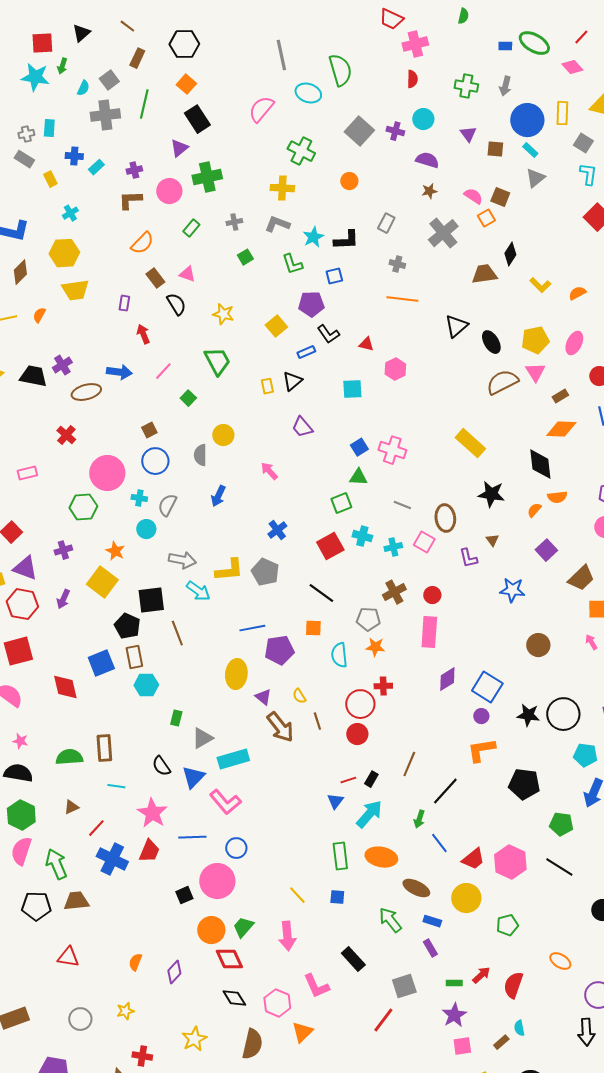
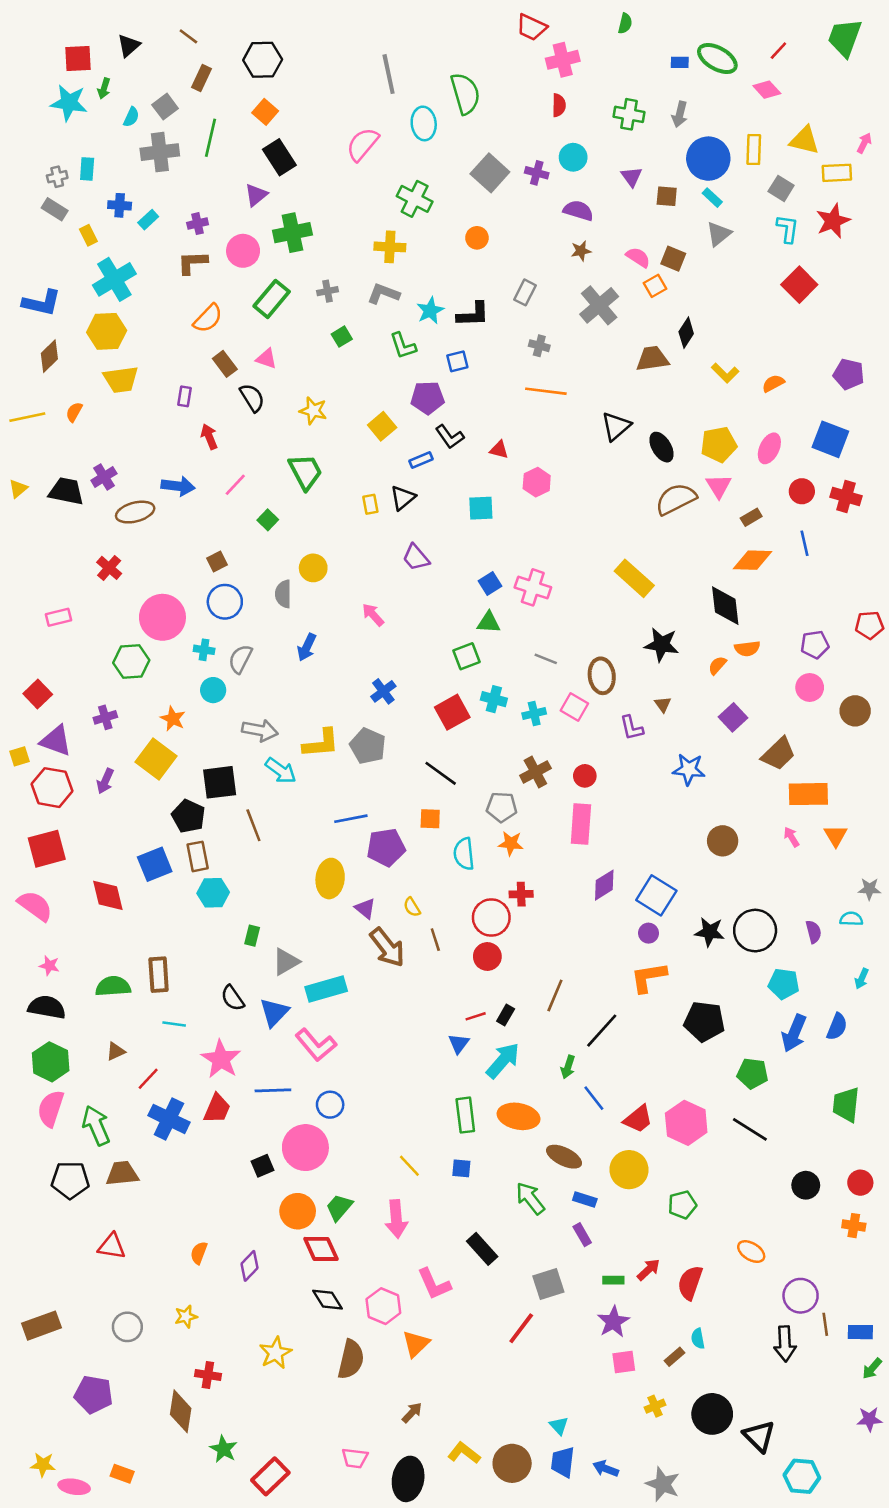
cyan ellipse: (308, 93) -> (424, 123), turned 65
cyan cross: (70, 213) -> (114, 279), size x2.0
green rectangle: (191, 228) -> (272, 299), size x1.6

